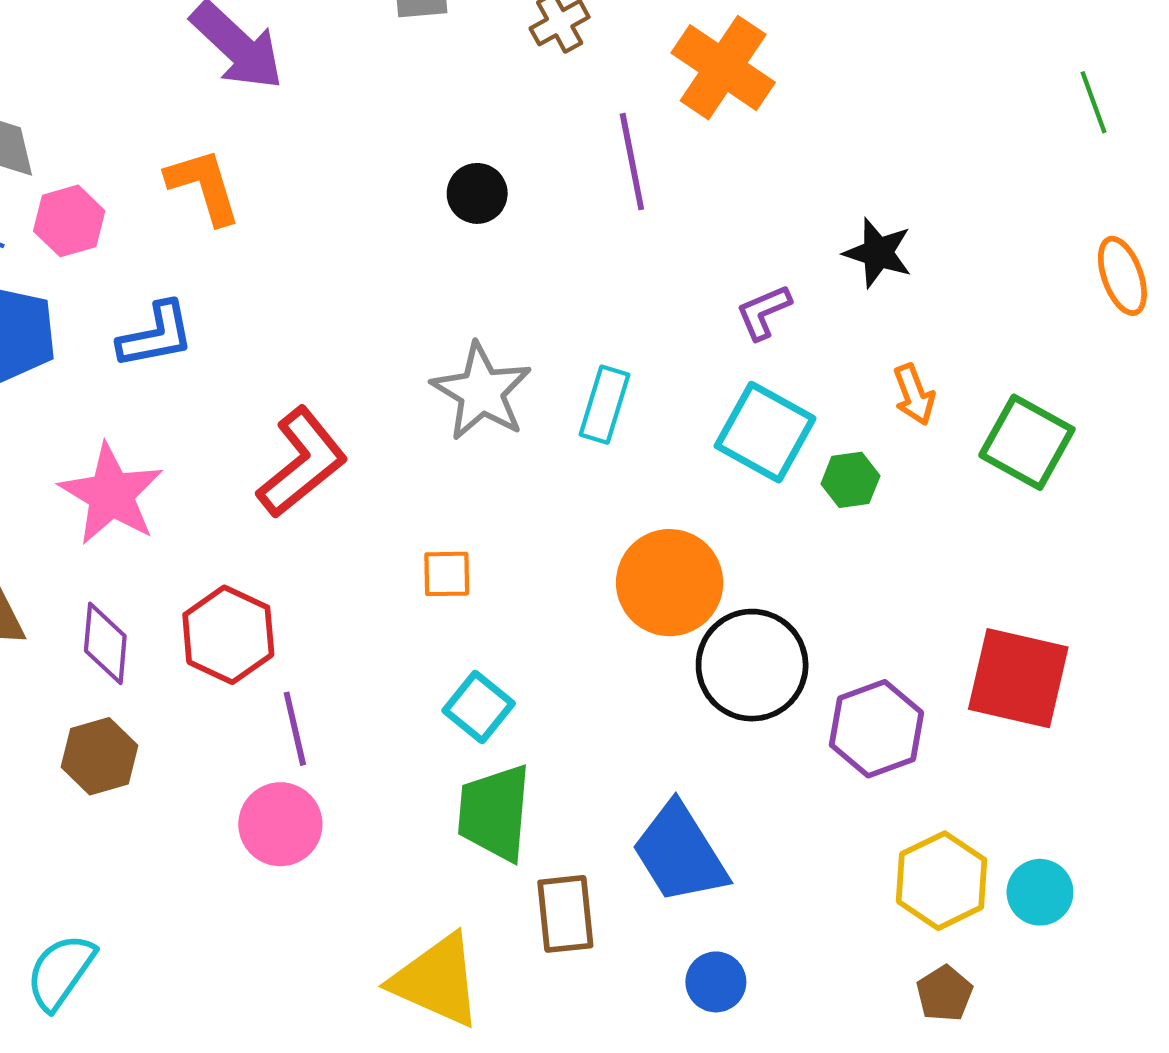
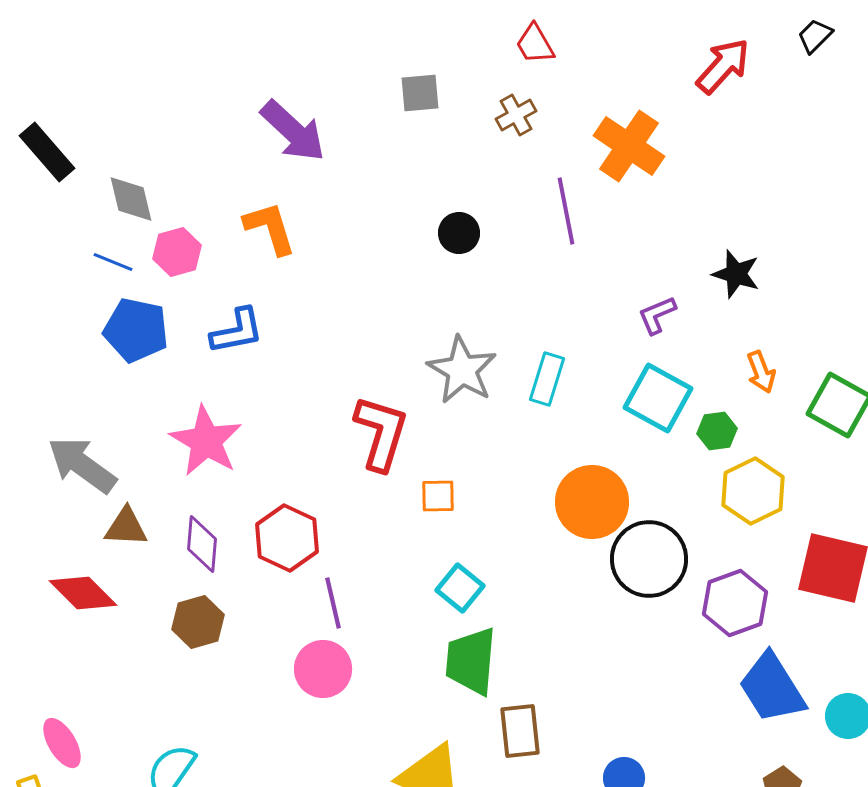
red L-shape: (302, 463) -> (381, 433), moved, turned -34
blue trapezoid: (680, 853) -> (772, 688), moved
yellow hexagon: (942, 881) -> (753, 491), moved

